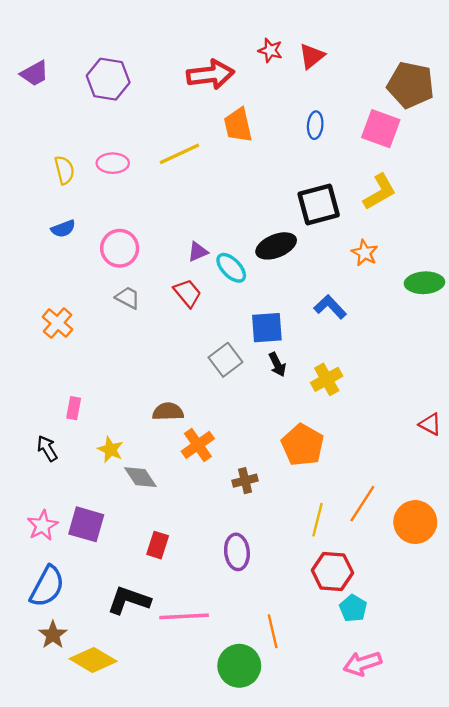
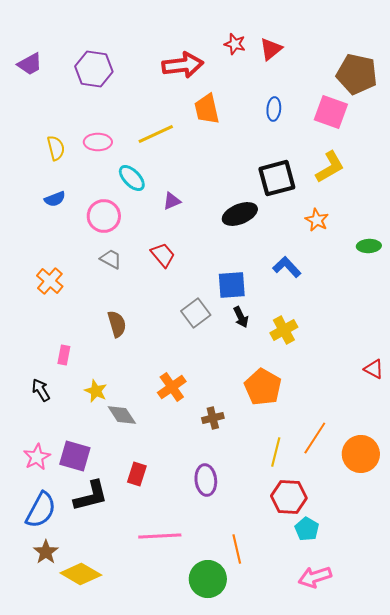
purple triangle: (198, 252) -> (172, 201), moved
cyan ellipse: (231, 268) -> (132, 178), moved
green ellipse: (424, 283) -> (369, 246), size x0.7
brown semicircle: (168, 412) -> (117, 324), moved, turned 76
black L-shape: (129, 600) -> (91, 496), moved, turned 147

